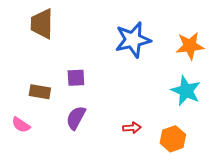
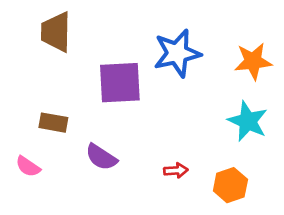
purple square: (76, 78) -> (120, 83), moved, size x1.8
purple semicircle: (76, 118) -> (101, 157), turned -85

